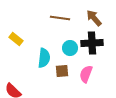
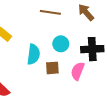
black cross: (92, 43) -> (92, 49), moved

